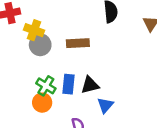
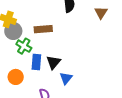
black triangle: (90, 85) -> (53, 62), turned -35
green cross: (46, 86) -> (24, 46), moved

